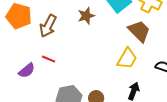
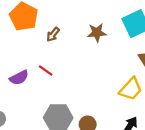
brown arrow: (48, 26) -> (53, 34), size x0.6

